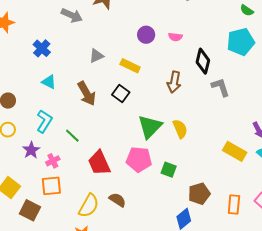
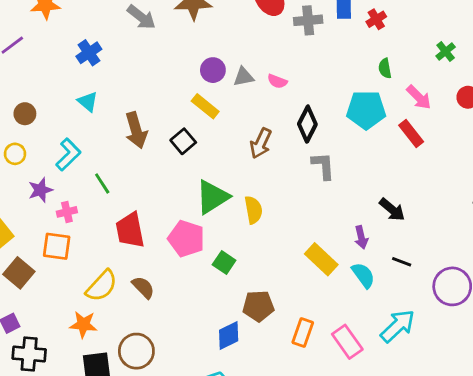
green semicircle: (247, 10) -> (385, 68), turned 32
purple circle: (146, 35) -> (213, 70), moved
gray triangle: (96, 56) -> (243, 77), moved

